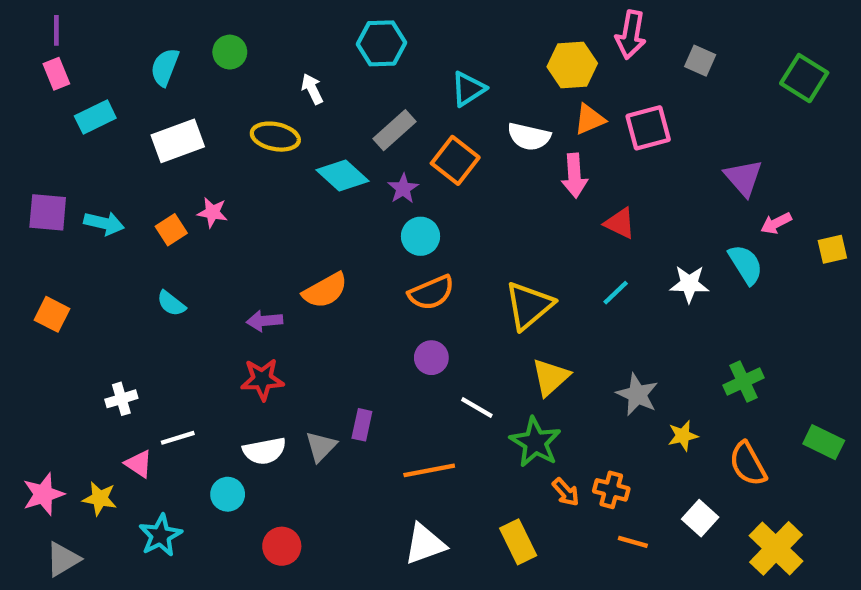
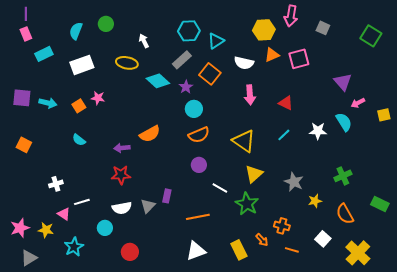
cyan hexagon: (381, 43) -> (189, 31), moved
pink arrow: (574, 176) -> (250, 95), moved
yellow triangle: (529, 306) -> (244, 141), turned -45
orange arrow: (566, 492) -> (262, 240), moved

